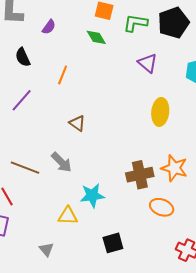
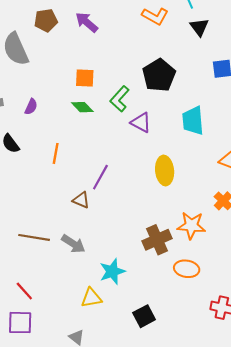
green L-shape: (135, 23) -> (120, 99), moved, turned -45
purple line: (22, 100) -> (100, 177), moved
brown line: (25, 168) -> (34, 237), moved

